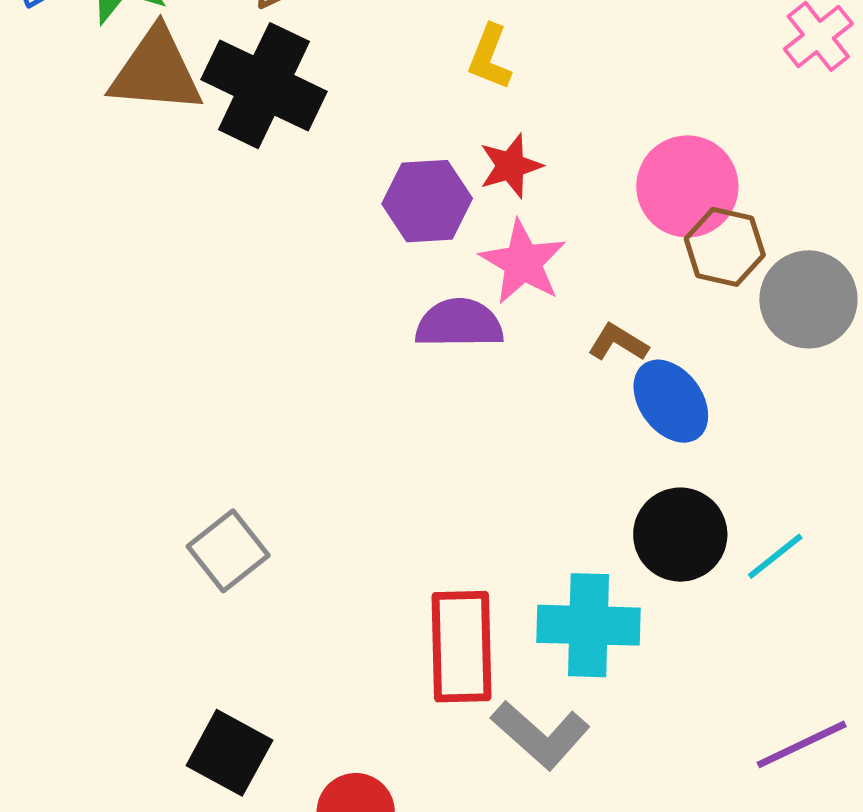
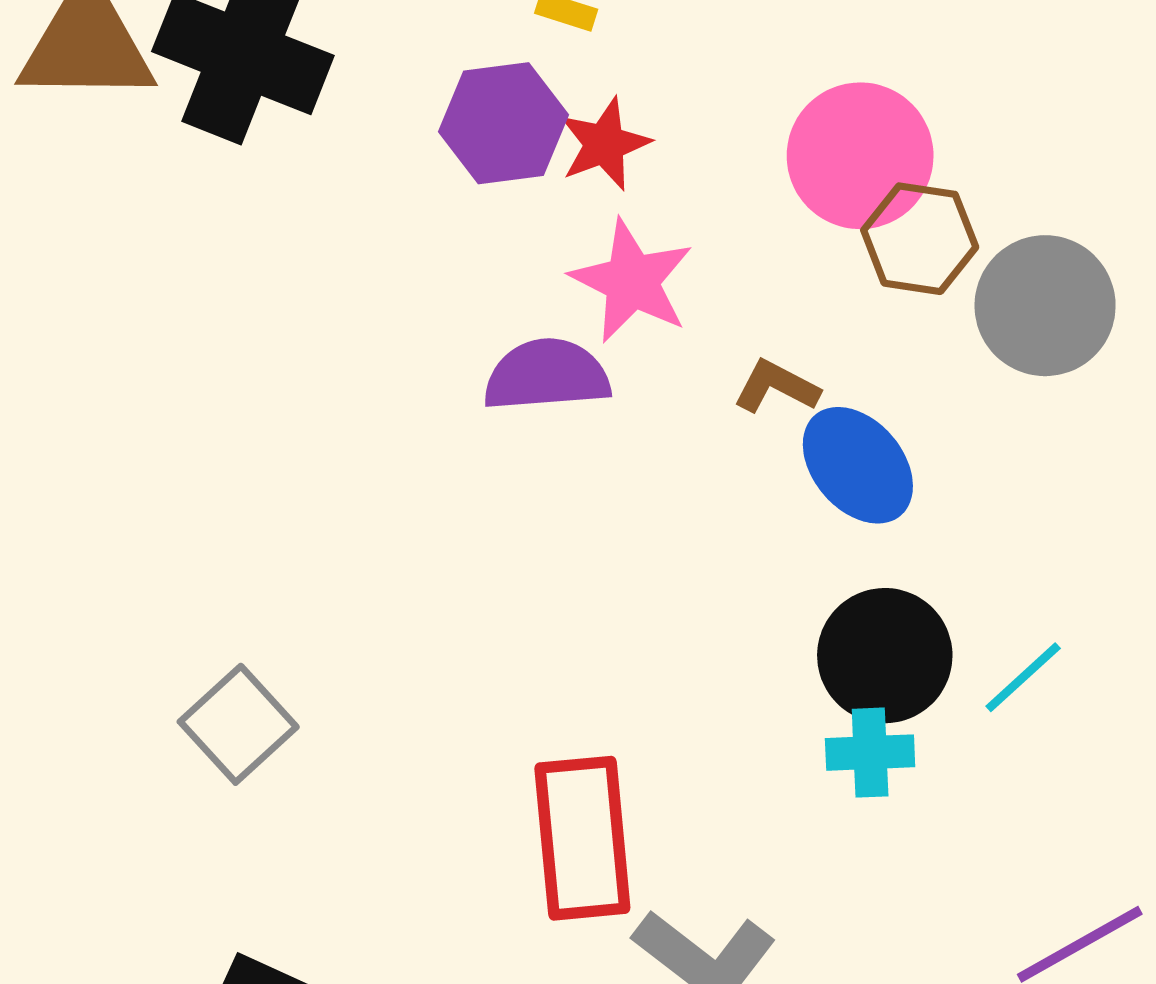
purple hexagon: (427, 201) -> (504, 123), moved
cyan cross: (588, 625) -> (870, 753), moved, size x0.6

